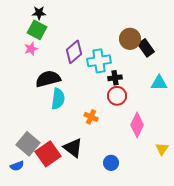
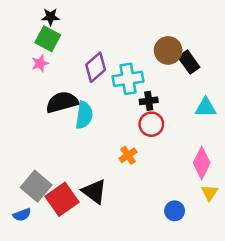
cyan semicircle: (58, 99) -> (84, 115), moved
orange cross: (91, 117) -> (128, 155), moved, turned 32
pink diamond: (137, 125) -> (202, 163), moved
blue circle: (111, 163) -> (175, 211), moved

